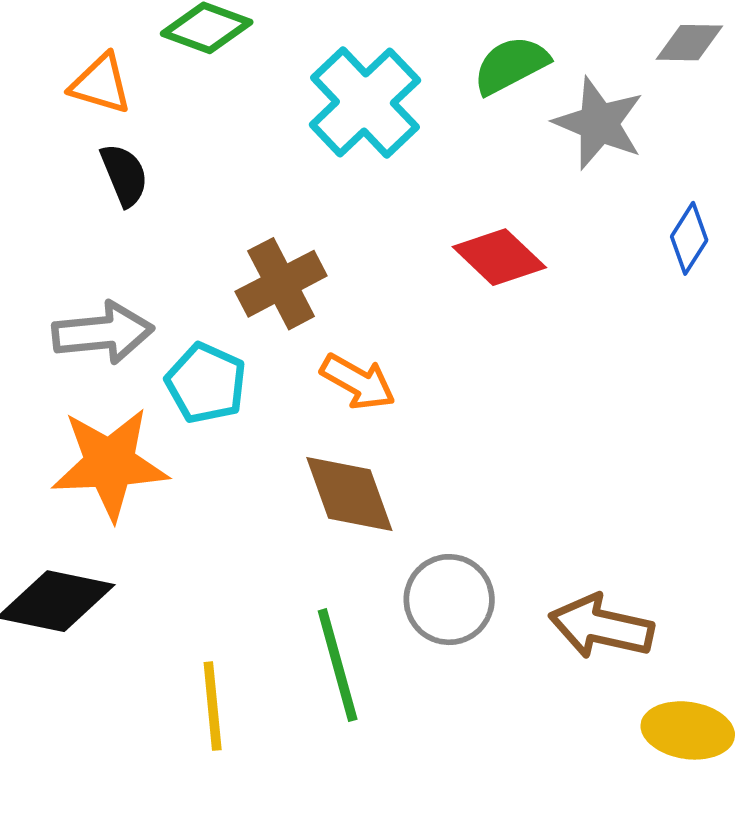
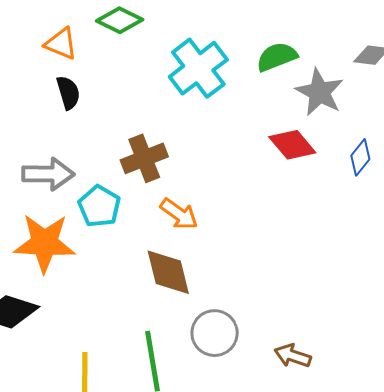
red diamond: (499, 257) -> (292, 145), moved
brown arrow: (601, 627) -> (293, 356), size x0.7

